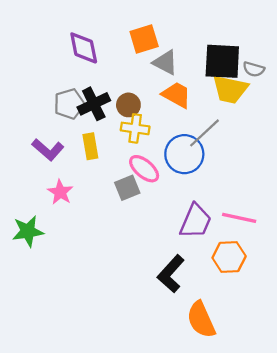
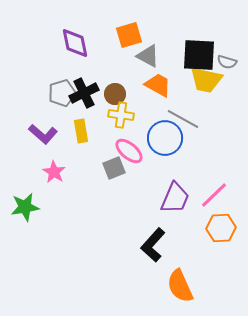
gray line: (204, 133) -> (183, 119), turned 72
pink line: (239, 218) -> (214, 195), turned -56
orange hexagon: (229, 257) -> (221, 228), moved

